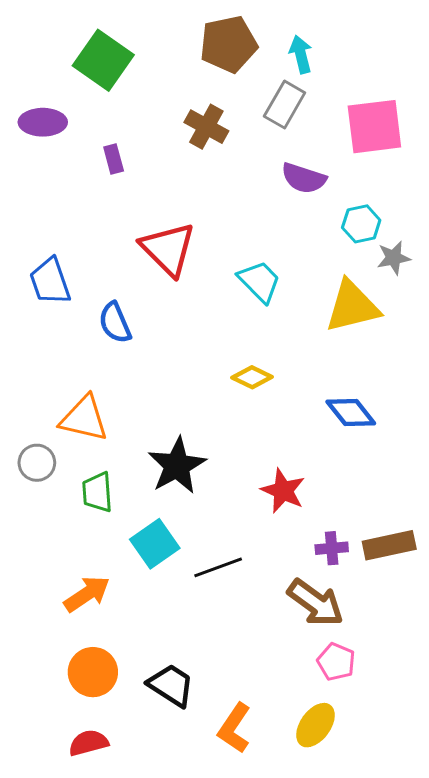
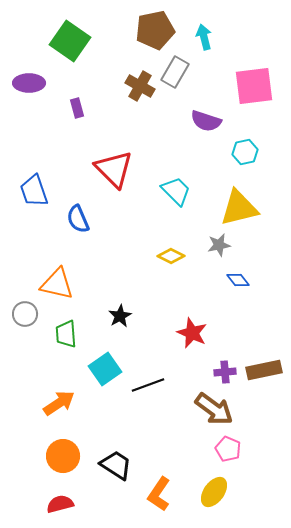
gray rectangle: (285, 104) -> (175, 72), moved
gray star: (394, 258) -> (219, 245), moved
blue diamond: (351, 413) -> (238, 280), size x0.7
black star: (177, 466) -> (120, 316), size x0.6

